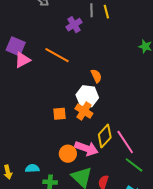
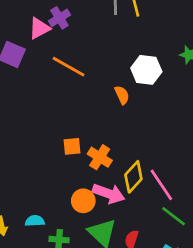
purple cross: (74, 25) -> (59, 18), moved
pink triangle: (22, 60) -> (39, 28), moved
white hexagon: (87, 96) -> (146, 70), moved
orange cross: (84, 111) -> (100, 157), moved

